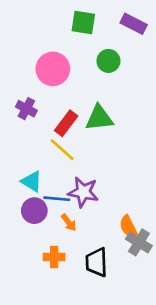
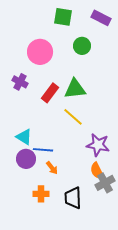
yellow line: (62, 150) -> (73, 117), moved
purple star: (83, 192) -> (98, 145), moved
gray cross: (139, 242) -> (105, 183), turned 30

